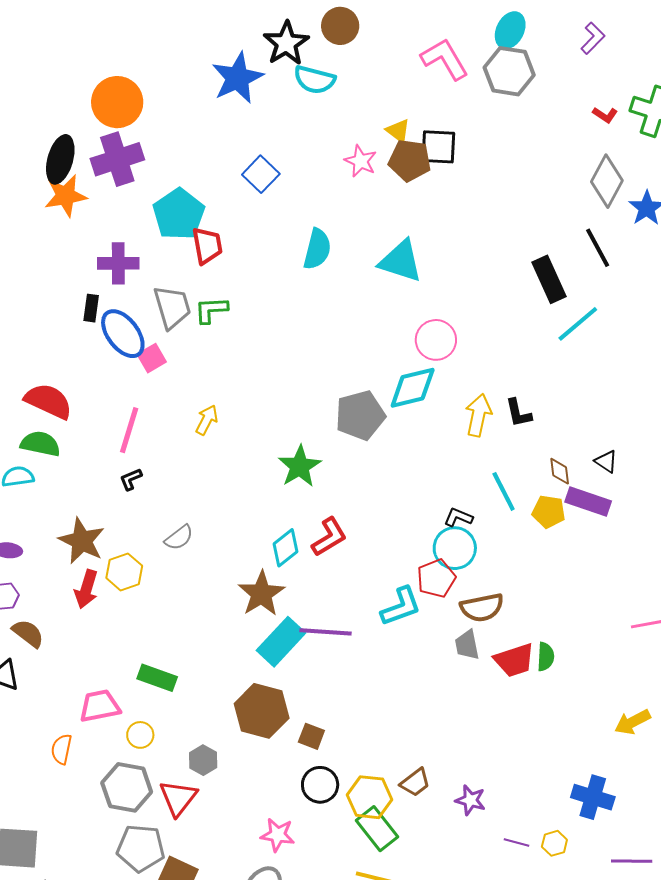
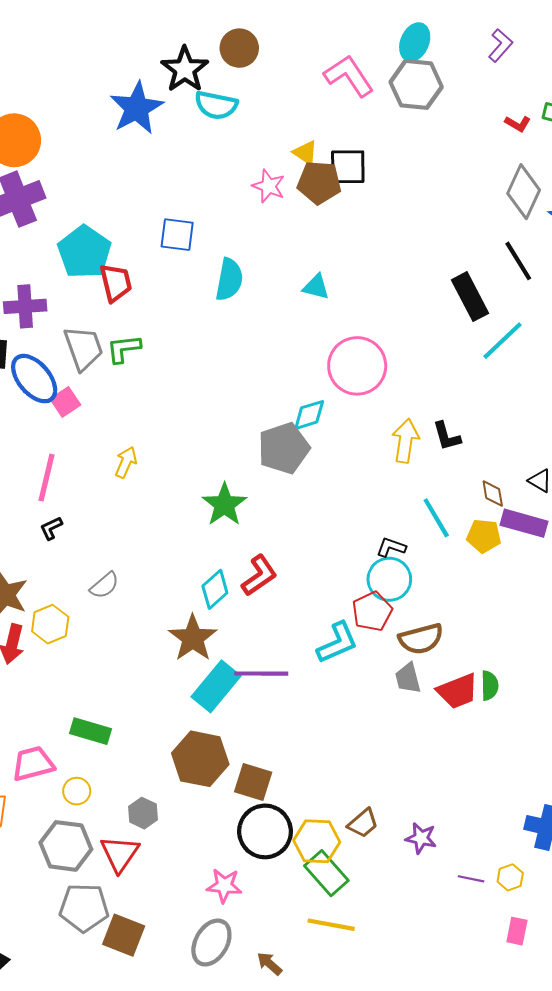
blue square: (261, 174) -> (177, 235), moved, turned -33
cyan triangle: (401, 261) -> (316, 287), size x0.6
pink circle: (436, 340) -> (357, 366), size x1.4
cyan diamond: (413, 388) -> (309, 415), moved, size x0.7
brown square: (311, 736) -> (253, 782), size x1.4
black circle: (320, 785) -> (265, 831), size x1.4

